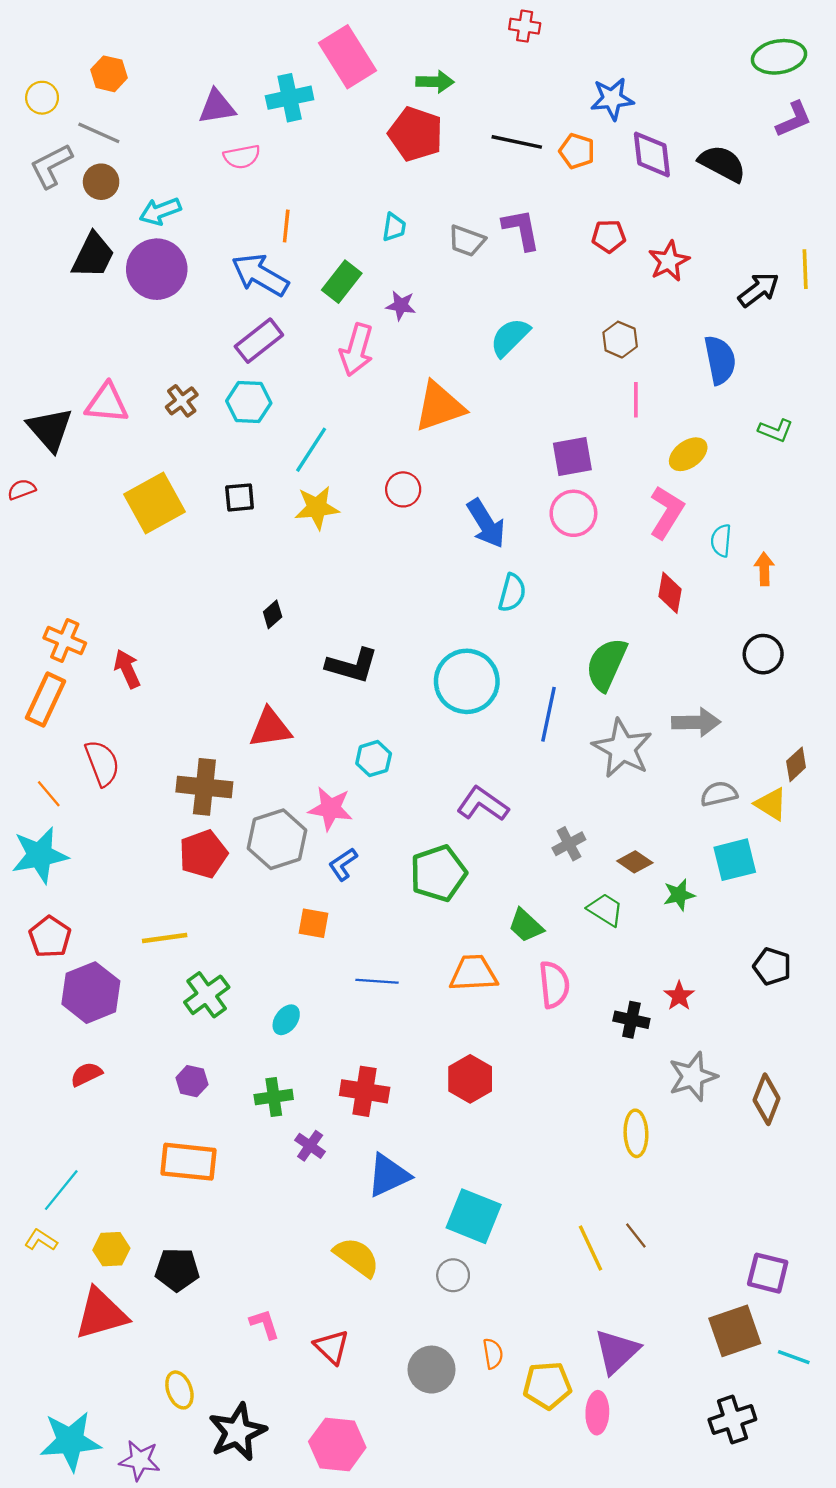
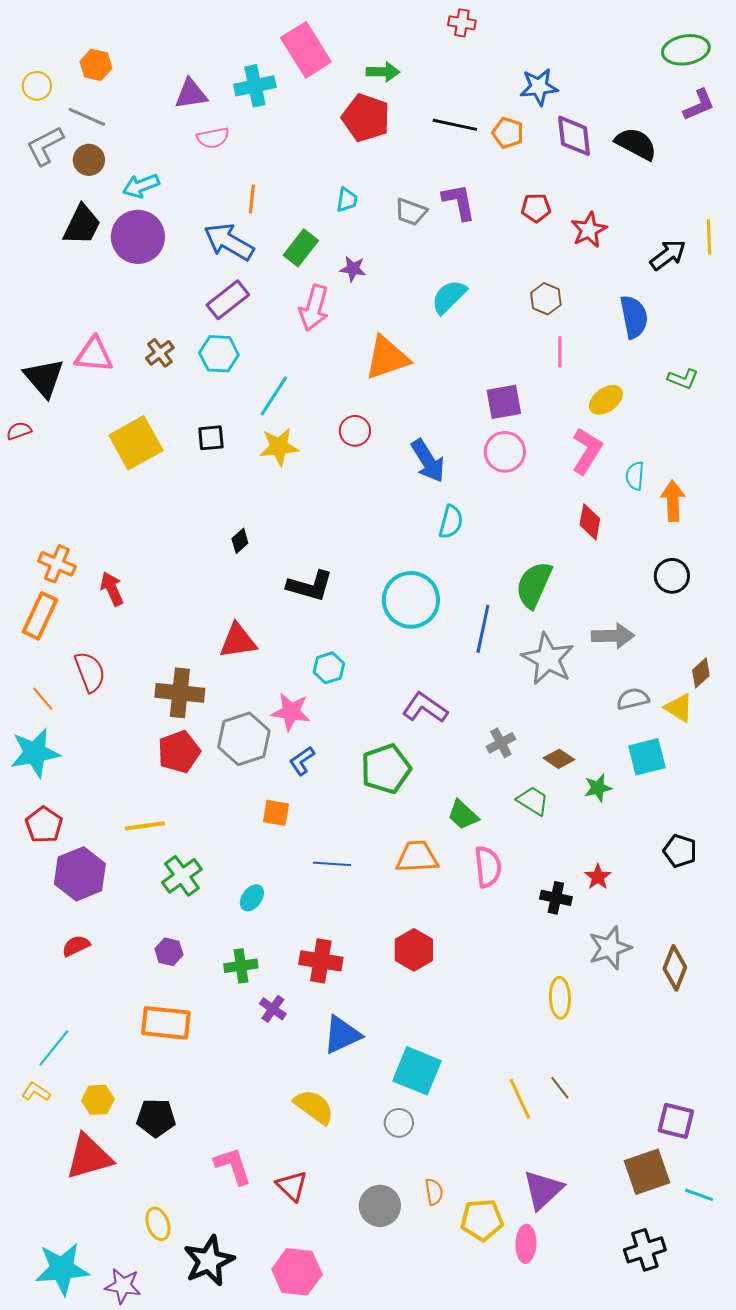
orange arrow: (764, 569) -> (673, 501), size x1.4
pink L-shape: (265, 1324) -> (233, 1166), size x1.4

